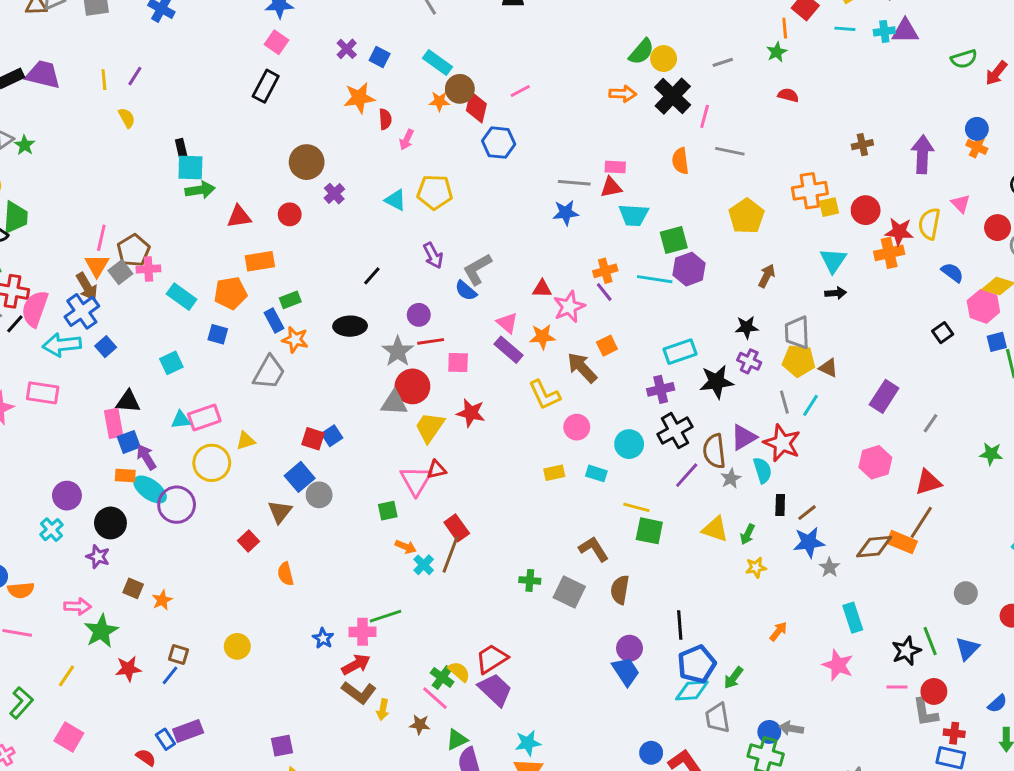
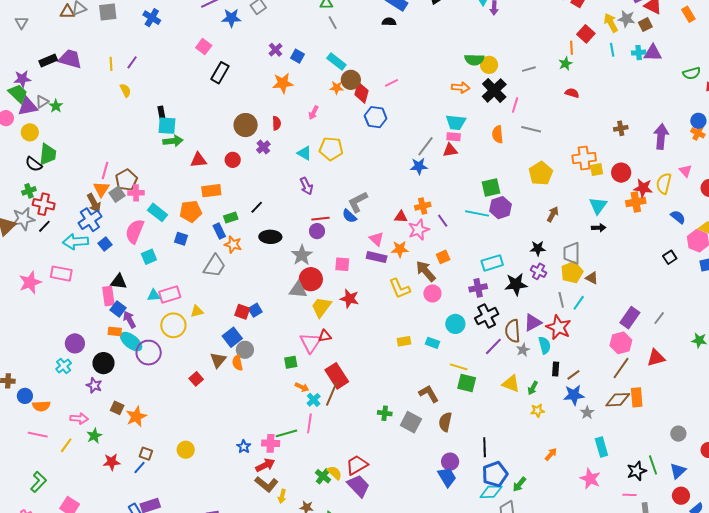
cyan line: (845, 29) -> (612, 50), turned 72
pink square: (277, 42) -> (204, 47), moved
green semicircle: (641, 52) -> (474, 60), turned 48
red semicircle: (385, 119) -> (277, 123), moved
gray line: (574, 183) -> (425, 146), turned -60
cyan trapezoid: (634, 215) -> (456, 122), moved
purple arrow: (433, 255) -> (306, 186), moved
orange cross: (605, 271) -> (423, 206), moved
black line: (372, 276) -> (257, 207), moved
pink semicircle: (35, 309) -> (135, 231), moved
red line: (431, 341) -> (321, 219), moved
purple rectangle: (509, 350) -> (377, 257), turned -30
yellow pentagon: (799, 361) -> (572, 272), turned -30
purple rectangle: (884, 396) -> (630, 318), moved
pink circle: (577, 427) -> (432, 293), moved
blue square: (129, 442) -> (118, 309), turned -35
brown line: (921, 522) -> (621, 368), moved
red rectangle: (457, 528) -> (337, 376), size x1.4
orange rectangle: (902, 542) -> (637, 397), turned 60
orange semicircle: (285, 574) -> (237, 363), moved
orange star: (162, 600) -> (136, 417), size x1.5
green star: (101, 631) -> (94, 436), size x0.7
yellow line: (66, 676) -> (66, 445), moved
red circle: (934, 691) -> (681, 496), moved
pink line: (435, 698) -> (309, 423), moved, turned 54

